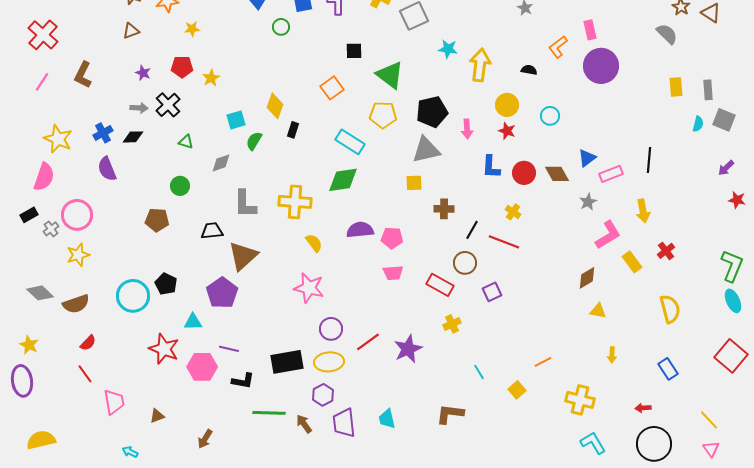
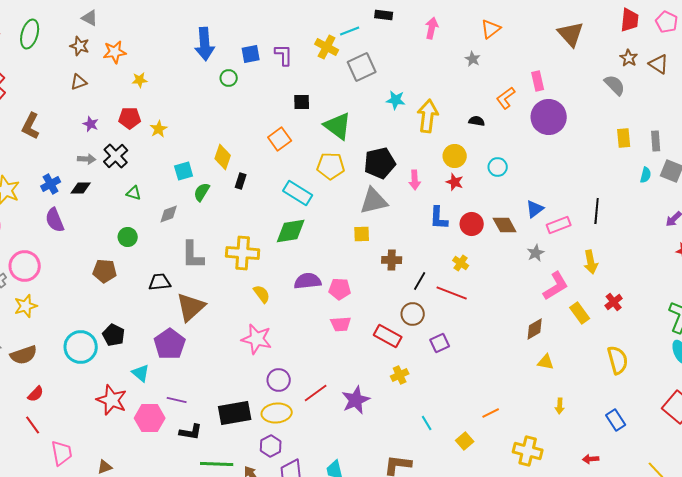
cyan triangle: (193, 322) -> (141, 373), turned 42

